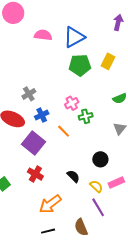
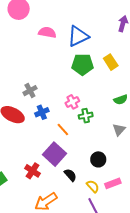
yellow rectangle: (108, 61) -> (111, 62), turned -63
purple square: (34, 143) -> (54, 154), moved

